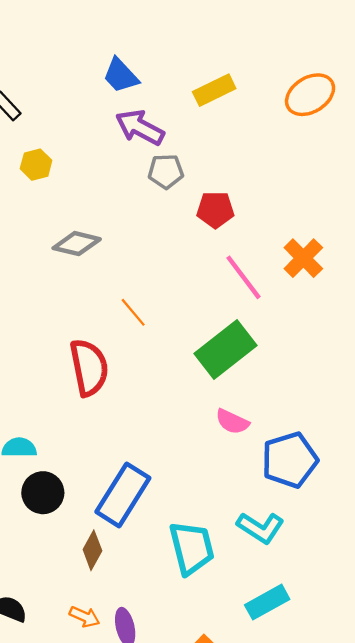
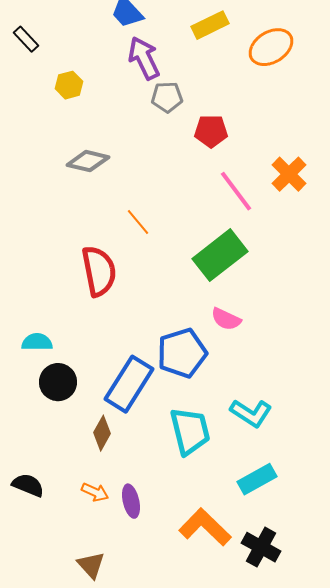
orange ellipse: (310, 95) -> (271, 47), moved
purple arrow: (140, 127) -> (144, 58), turned 36
yellow hexagon: (36, 165) -> (69, 85), moved
blue pentagon: (290, 460) -> (182, 353), moved

